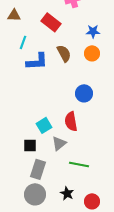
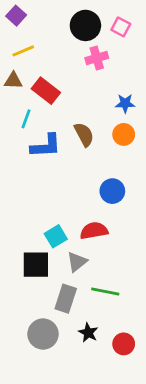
red rectangle: (51, 22) -> (46, 91), moved
red semicircle: (71, 121) -> (94, 231), turned 90
black square: (30, 145) -> (36, 265), size x1.5
gray rectangle: (38, 169) -> (66, 299), moved

